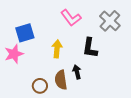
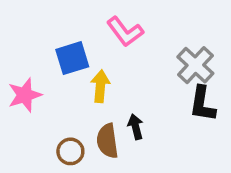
gray cross: (110, 21) -> (195, 65), moved
blue square: (25, 33) -> (72, 58), moved
black L-shape: (90, 48) -> (202, 104), moved

